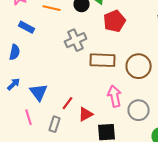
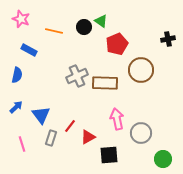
gray cross: (76, 40) -> (77, 76), moved
brown circle: (139, 66) -> (141, 70), moved
pink line: (29, 117) -> (22, 144), moved
gray rectangle: (55, 124) -> (51, 138), moved

